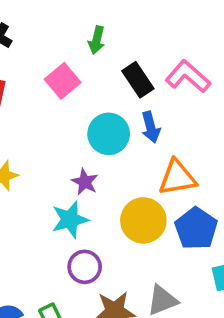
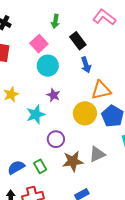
pink L-shape: (188, 76) -> (104, 17), moved
cyan circle: (109, 134) -> (48, 66), moved
cyan star: (70, 220) -> (36, 114), moved

